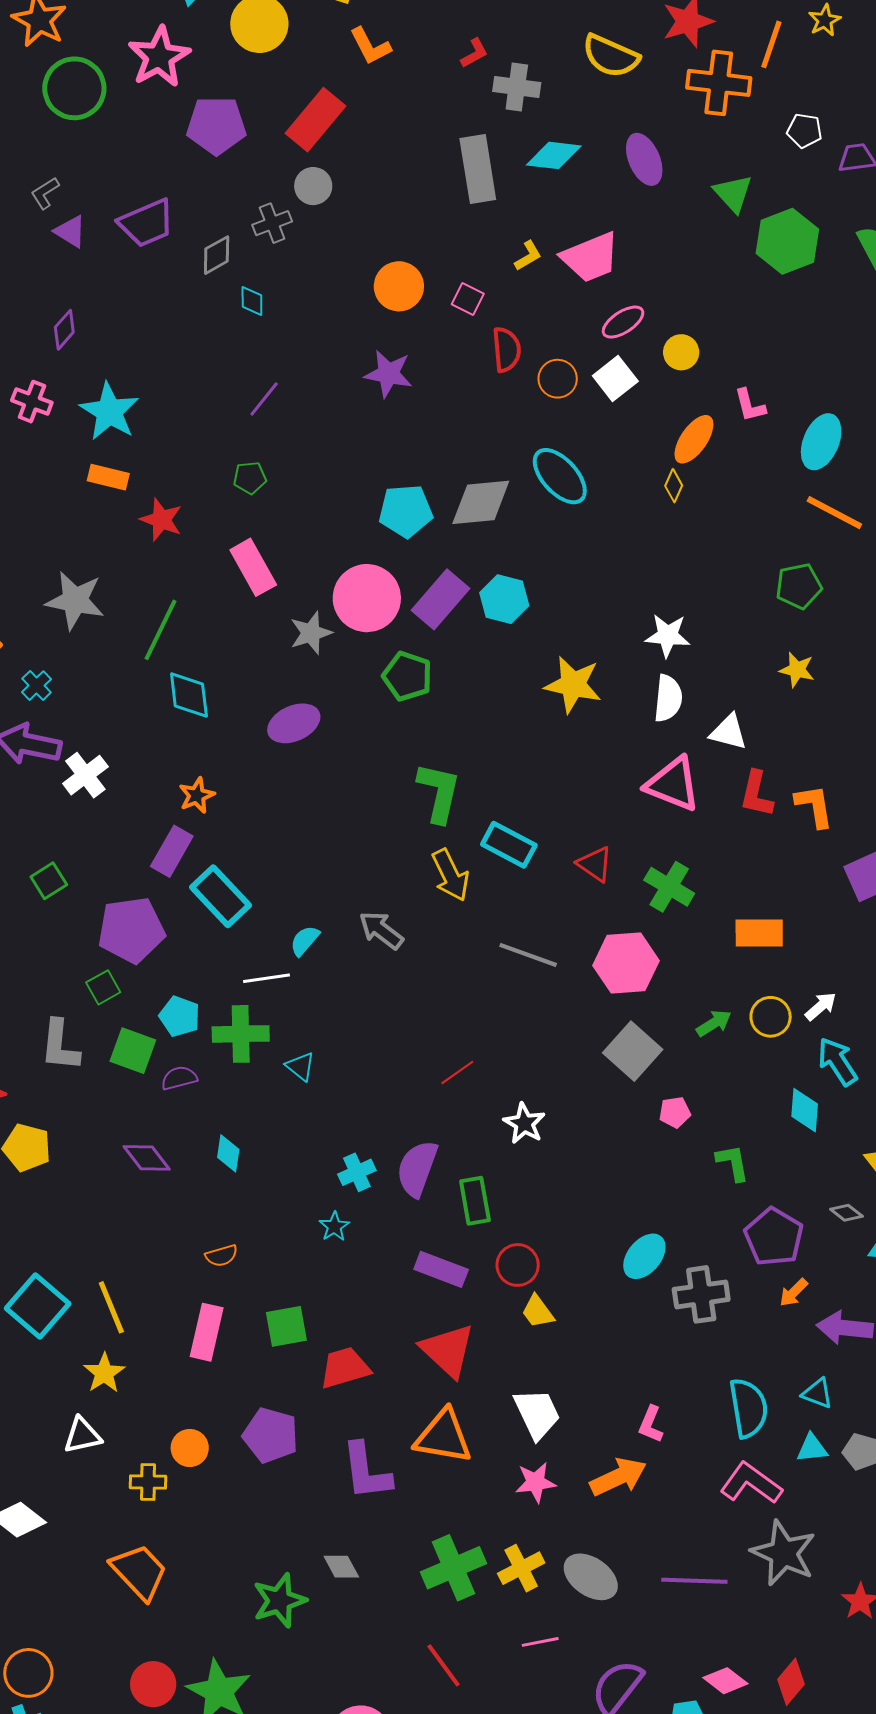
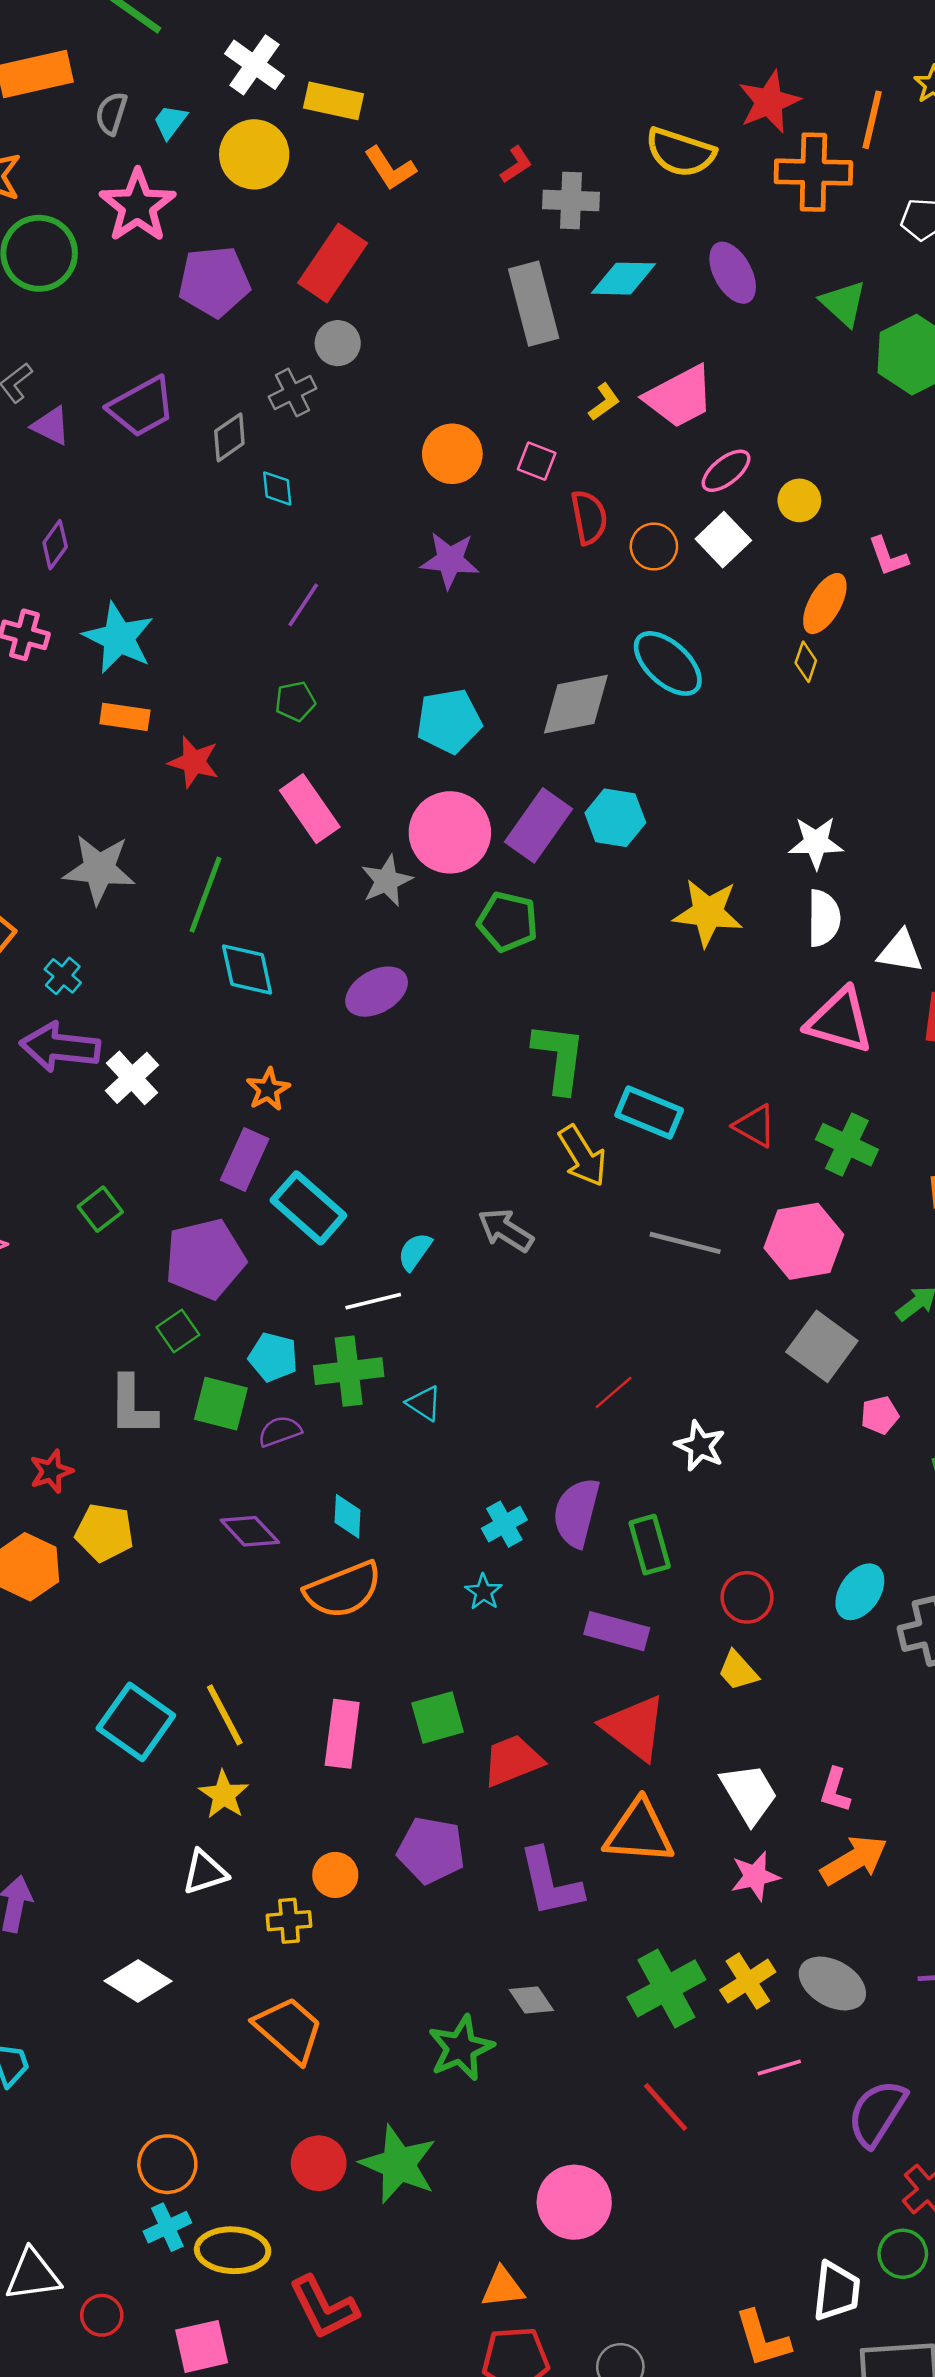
cyan pentagon: (406, 511) -> (449, 721), moved
orange semicircle: (222, 1256) -> (343, 1590), moved, size x2.0
red circle: (518, 1265) -> (747, 1597), moved
pink L-shape: (651, 1424) -> (835, 1790), moved

